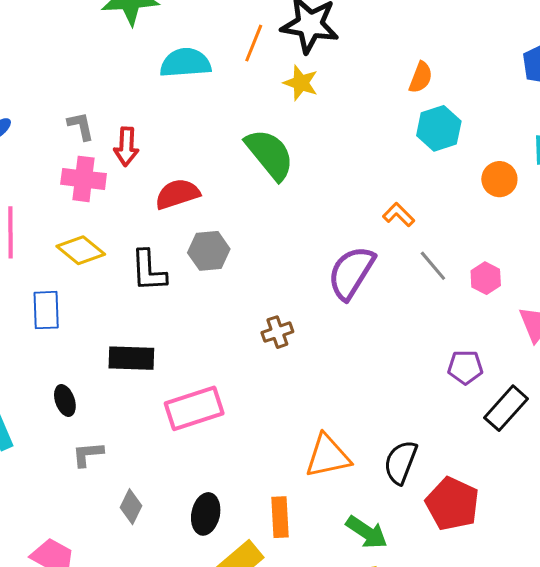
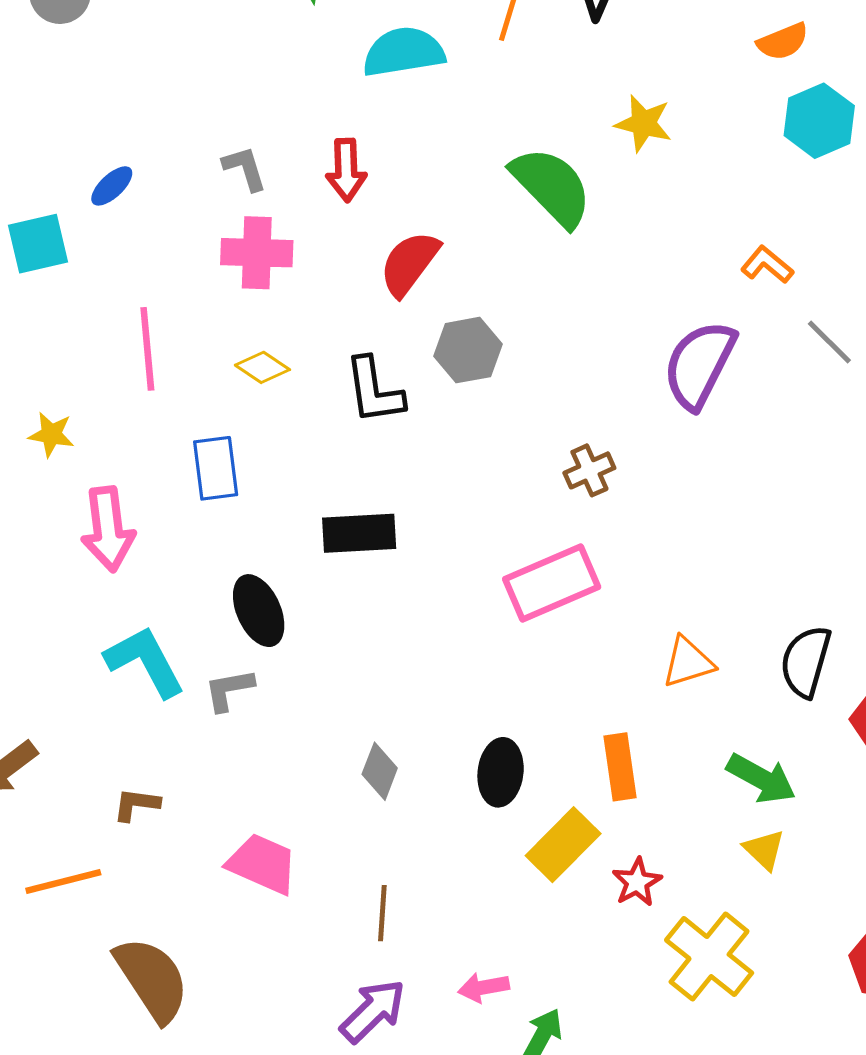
orange semicircle: (421, 77) -> (783, 42), turned 52
yellow star: (301, 83) -> (643, 123), moved
red arrow: (126, 147) -> (346, 170), moved
red semicircle: (177, 194) -> (409, 263), turned -30
yellow diamond: (81, 250) -> (262, 367), size x0.7
black ellipse: (65, 401) -> (259, 611), size x1.4
pink rectangle: (194, 408) -> (552, 583), moved
gray L-shape: (88, 454) -> (229, 690), moved
orange triangle: (328, 456) -> (688, 662), size x0.7

